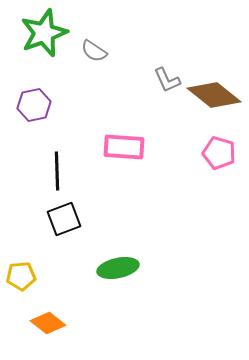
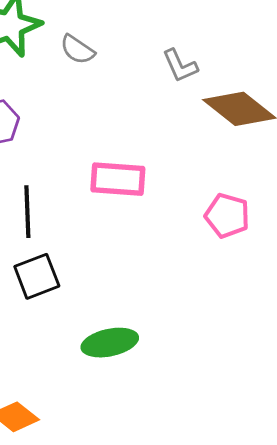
gray L-shape: (167, 80) -> (180, 66), moved
pink pentagon: (219, 153) -> (227, 216), moved

